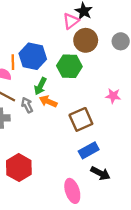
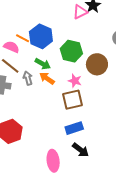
brown circle: (86, 40) -> (97, 64), moved
orange line: (13, 62) -> (23, 38), turned -72
green arrow: (40, 86) -> (43, 64), turned -98
pink star: (113, 96) -> (75, 81), moved

